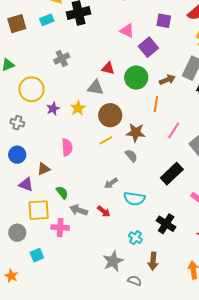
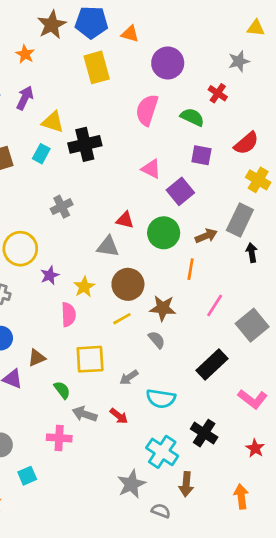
cyan rectangle: (47, 20) -> (41, 154), turned -40
yellow star: (78, 108) -> (84, 287), moved
pink semicircle: (67, 147) -> (68, 315), moved
yellow square: (39, 210) -> (90, 359), moved
cyan cross: (135, 238) -> (162, 452), size x1.6

